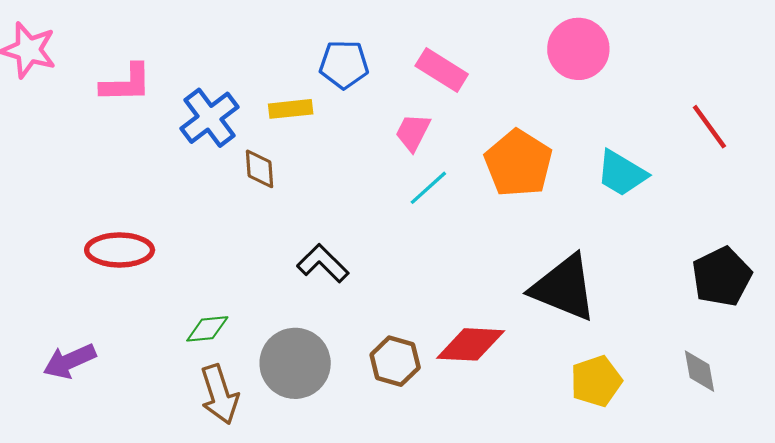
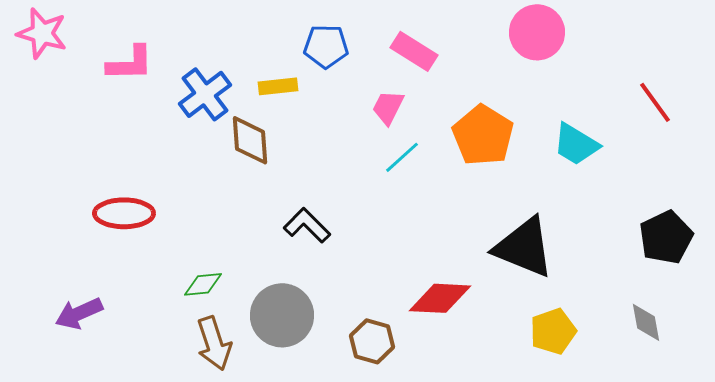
brown diamond: (260, 169) -> (250, 140), size x1.4
brown hexagon: (395, 361) -> (372, 341), moved

